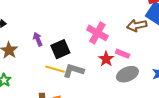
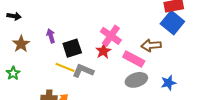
brown arrow: (137, 25) -> (151, 45), moved
pink rectangle: (123, 54) -> (134, 59), size x1.5
red star: (106, 59) -> (103, 51), moved

